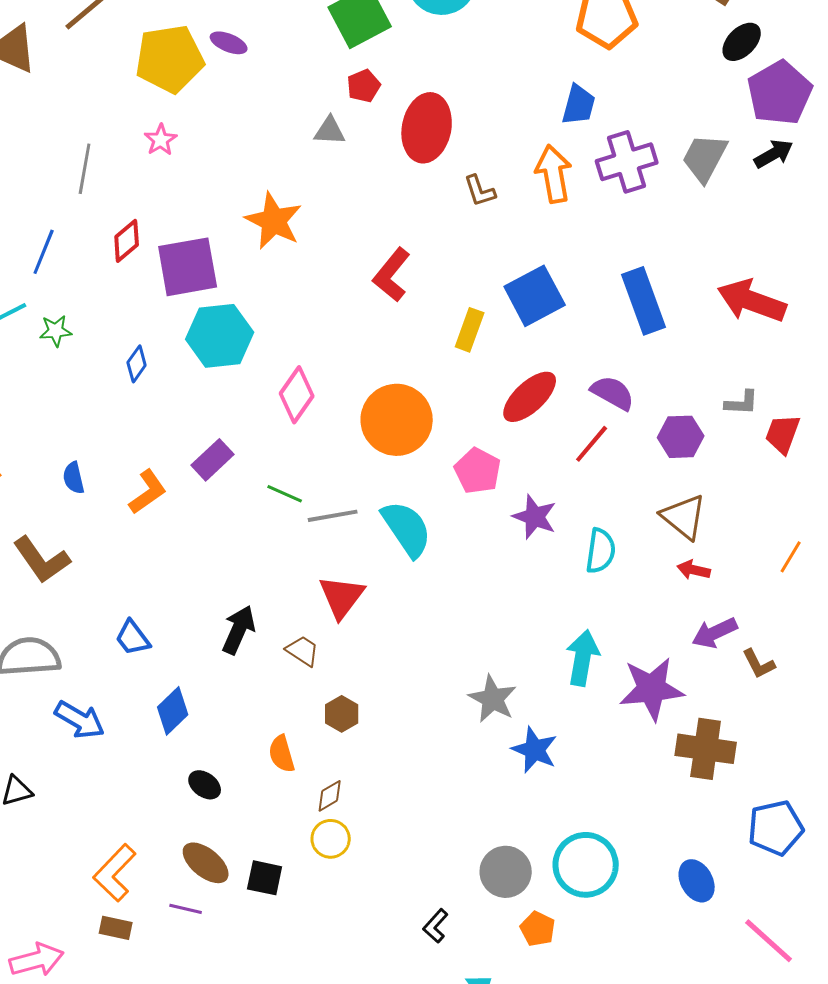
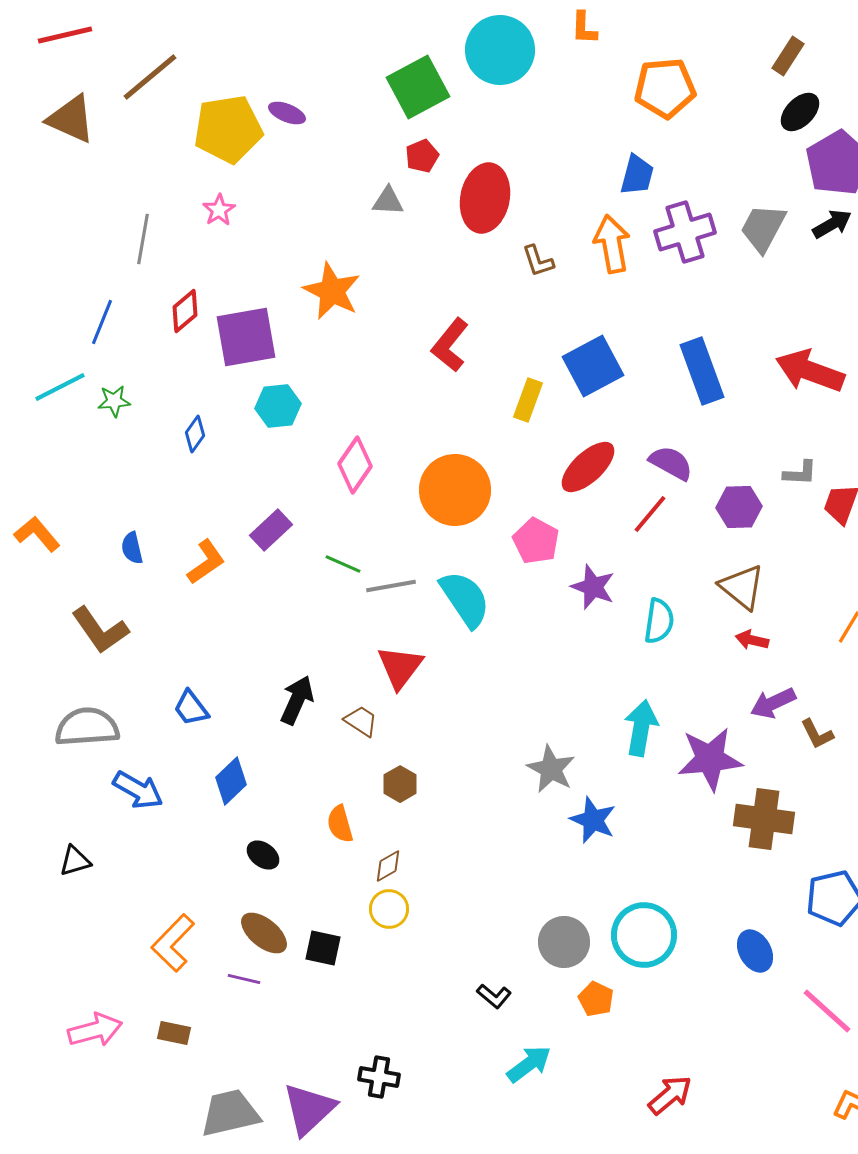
cyan hexagon: (220, 336) -> (278, 406), size x0.7
black L-shape: (436, 926) -> (494, 996), turned -92
brown rectangle: (116, 928) -> (174, 1033), moved

